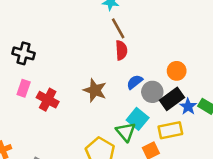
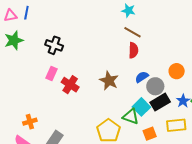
brown line: (118, 28) -> (133, 32), turned -36
black rectangle: (172, 99) -> (160, 102), moved
yellow rectangle: (170, 130) -> (176, 125), moved
green triangle: (126, 132) -> (131, 117), turned -36

